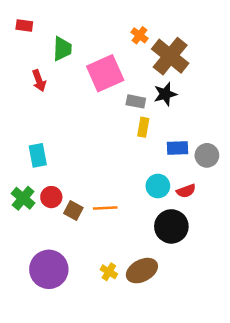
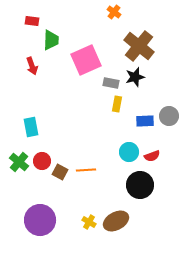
red rectangle: (24, 25) -> (32, 21), moved
orange cross: (140, 35) -> (114, 12), moved
gray circle: (207, 155) -> (169, 116), moved

